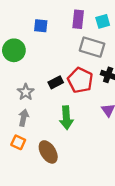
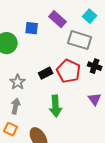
purple rectangle: (78, 19) -> (58, 19), moved, turned -54
cyan square: (103, 21) -> (90, 16), turned -32
blue square: (41, 26) -> (32, 28), moved

